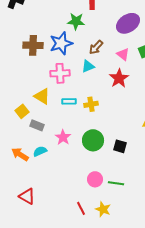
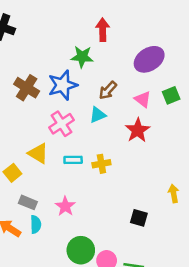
brown cross: (33, 45) -> (27, 88), turned 30
pink cross: (60, 73) -> (61, 124), turned -30
gray rectangle: (37, 125) -> (28, 202), moved
green circle: (93, 140) -> (81, 250), moved
cyan semicircle: (40, 151) -> (36, 224), turned 112

